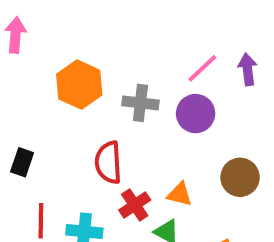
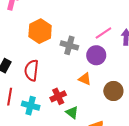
red semicircle: (108, 162) -> (32, 70), moved
orange triangle: (180, 194) -> (85, 79), moved

